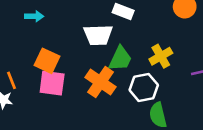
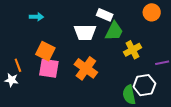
green trapezoid: (120, 59) -> (114, 31), moved
white hexagon: (144, 88) -> (144, 85), moved

